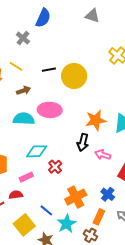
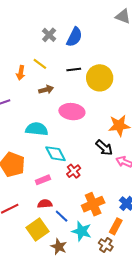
blue semicircle: (43, 18) -> (74, 37), moved
cyan semicircle: (24, 119) -> (37, 129), moved
black arrow: (83, 142) -> (104, 148), turned -66
cyan diamond: (37, 151) -> (55, 154), turned 60
red semicircle: (16, 195) -> (45, 204), moved
cyan star: (67, 224) -> (82, 231), turned -30

